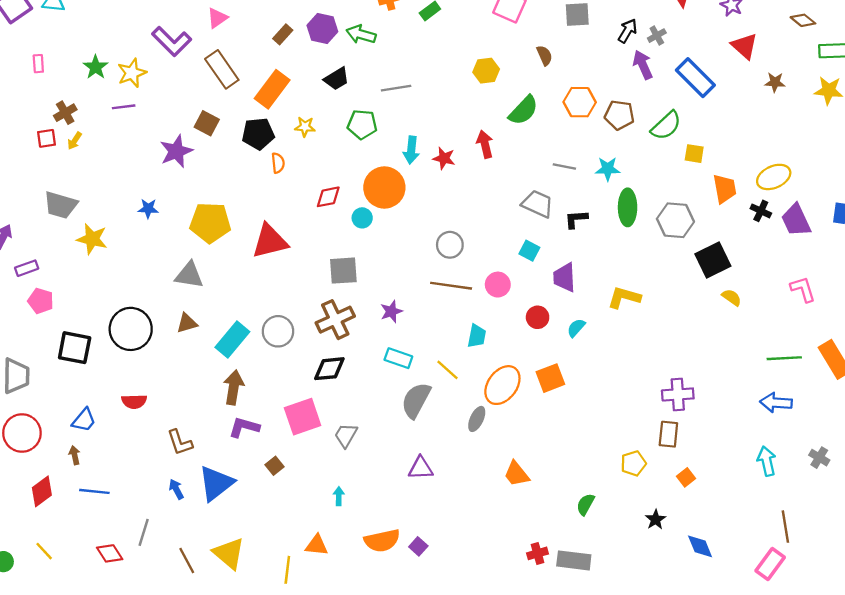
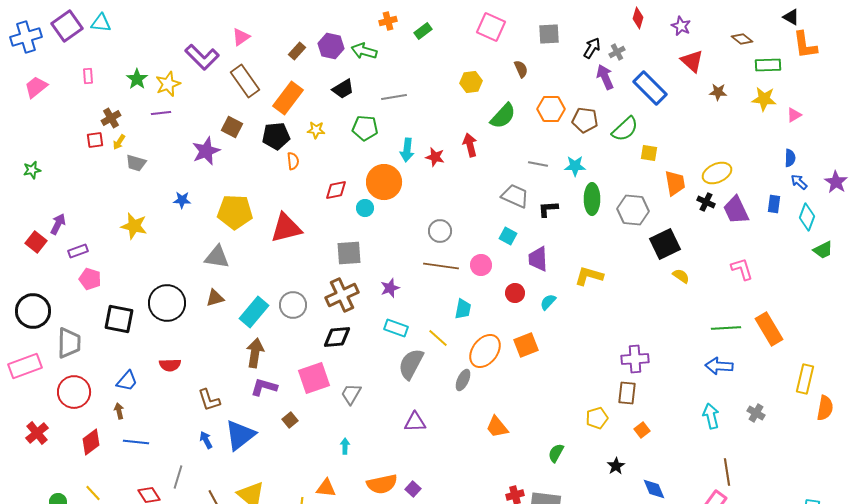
gray trapezoid: (61, 205) -> (136, 163), moved, size x0.7

